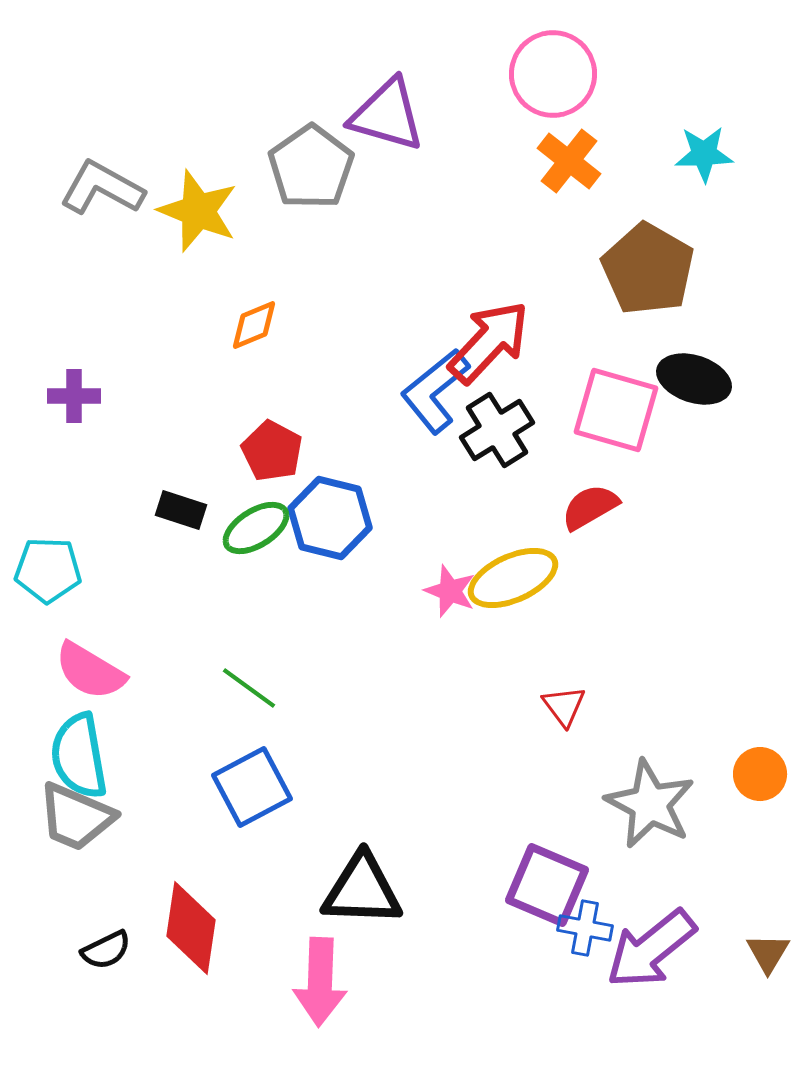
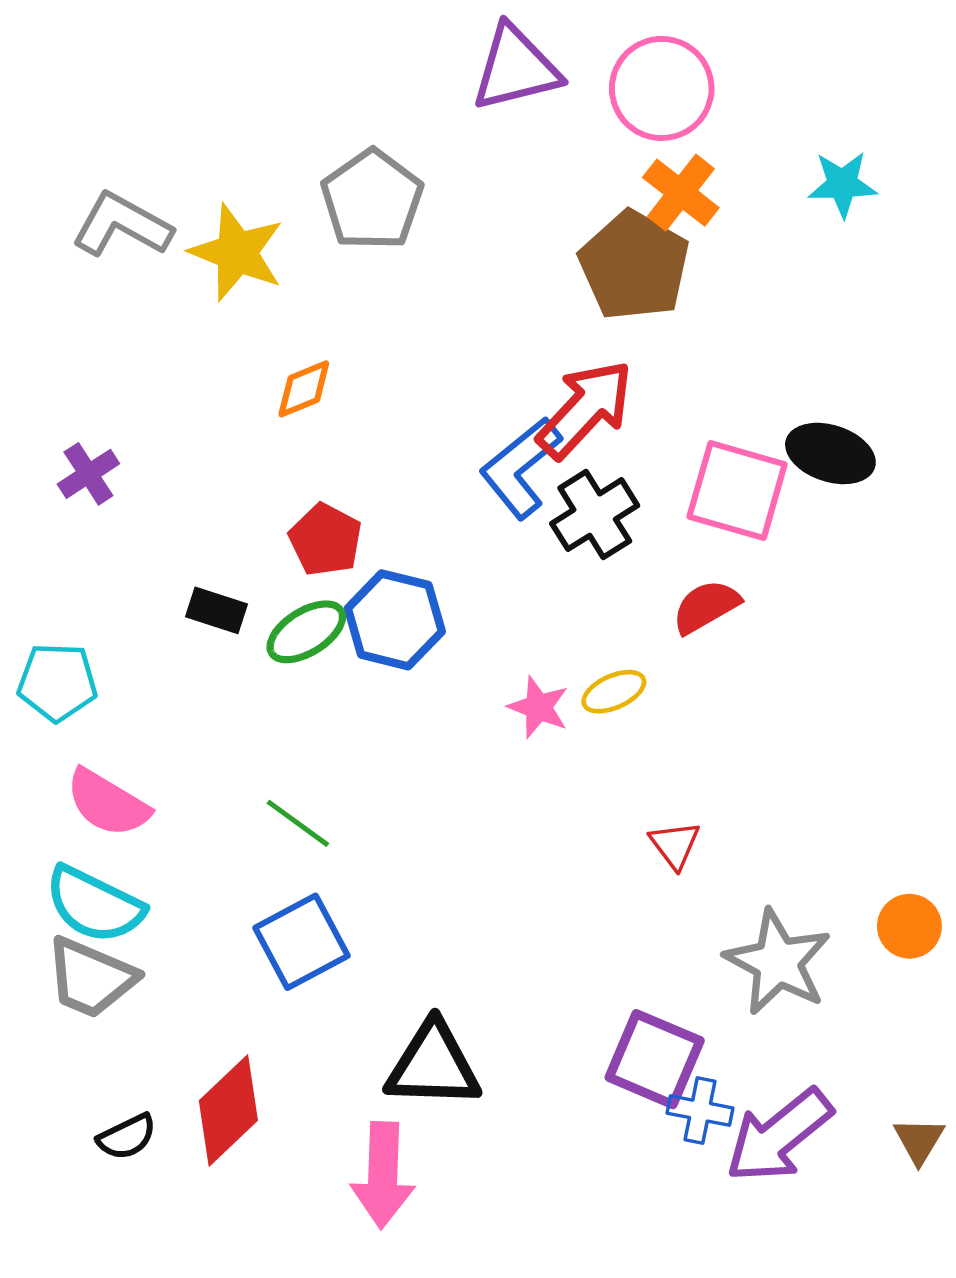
purple triangle: (387, 115) -> (516, 68), moved, turned -30
brown pentagon: (648, 269) -> (634, 266), moved
purple cross: (74, 396) -> (88, 474), turned -33
yellow ellipse: (513, 578) -> (614, 692), size x0.6
cyan semicircle: (79, 756) -> (94, 905), turned -54
red diamond: (191, 928) -> (228, 1111), turned 38

